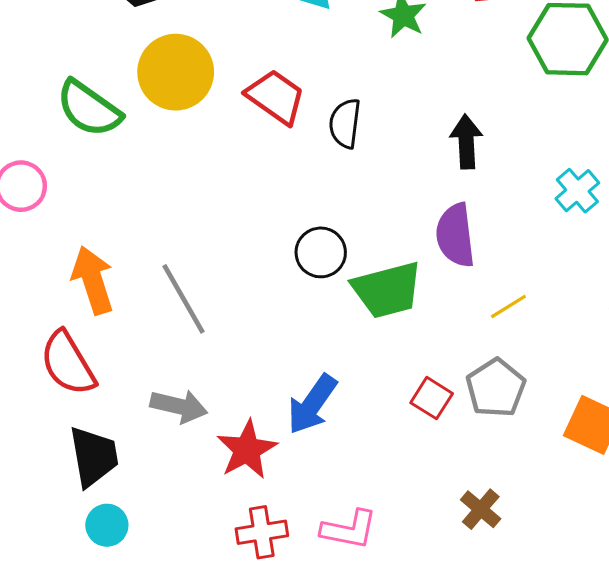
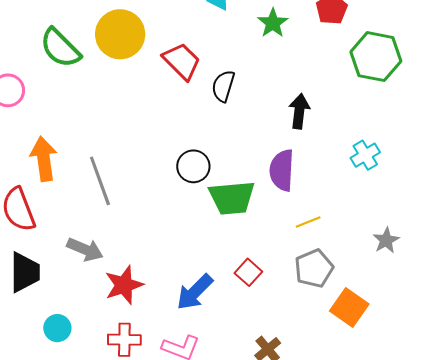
gray pentagon: (496, 388) -> (314, 268), moved
blue arrow: (312, 404) -> (195, 292), moved
cyan circle: (107, 525) -> (57, 328), moved

